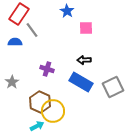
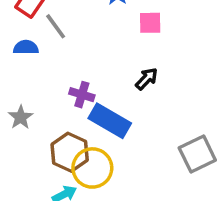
black arrow: (84, 60) -> (147, 79), turned 136
blue rectangle: (81, 82) -> (110, 121), moved
gray square: (113, 87) -> (197, 154), moved

